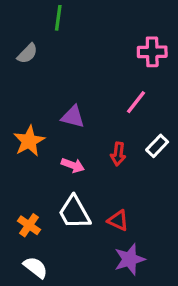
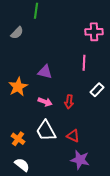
pink line: (136, 102) -> (84, 63), turned -35
red arrow: (118, 154) -> (69, 102), moved
purple star: (130, 259) -> (80, 160), turned 30

